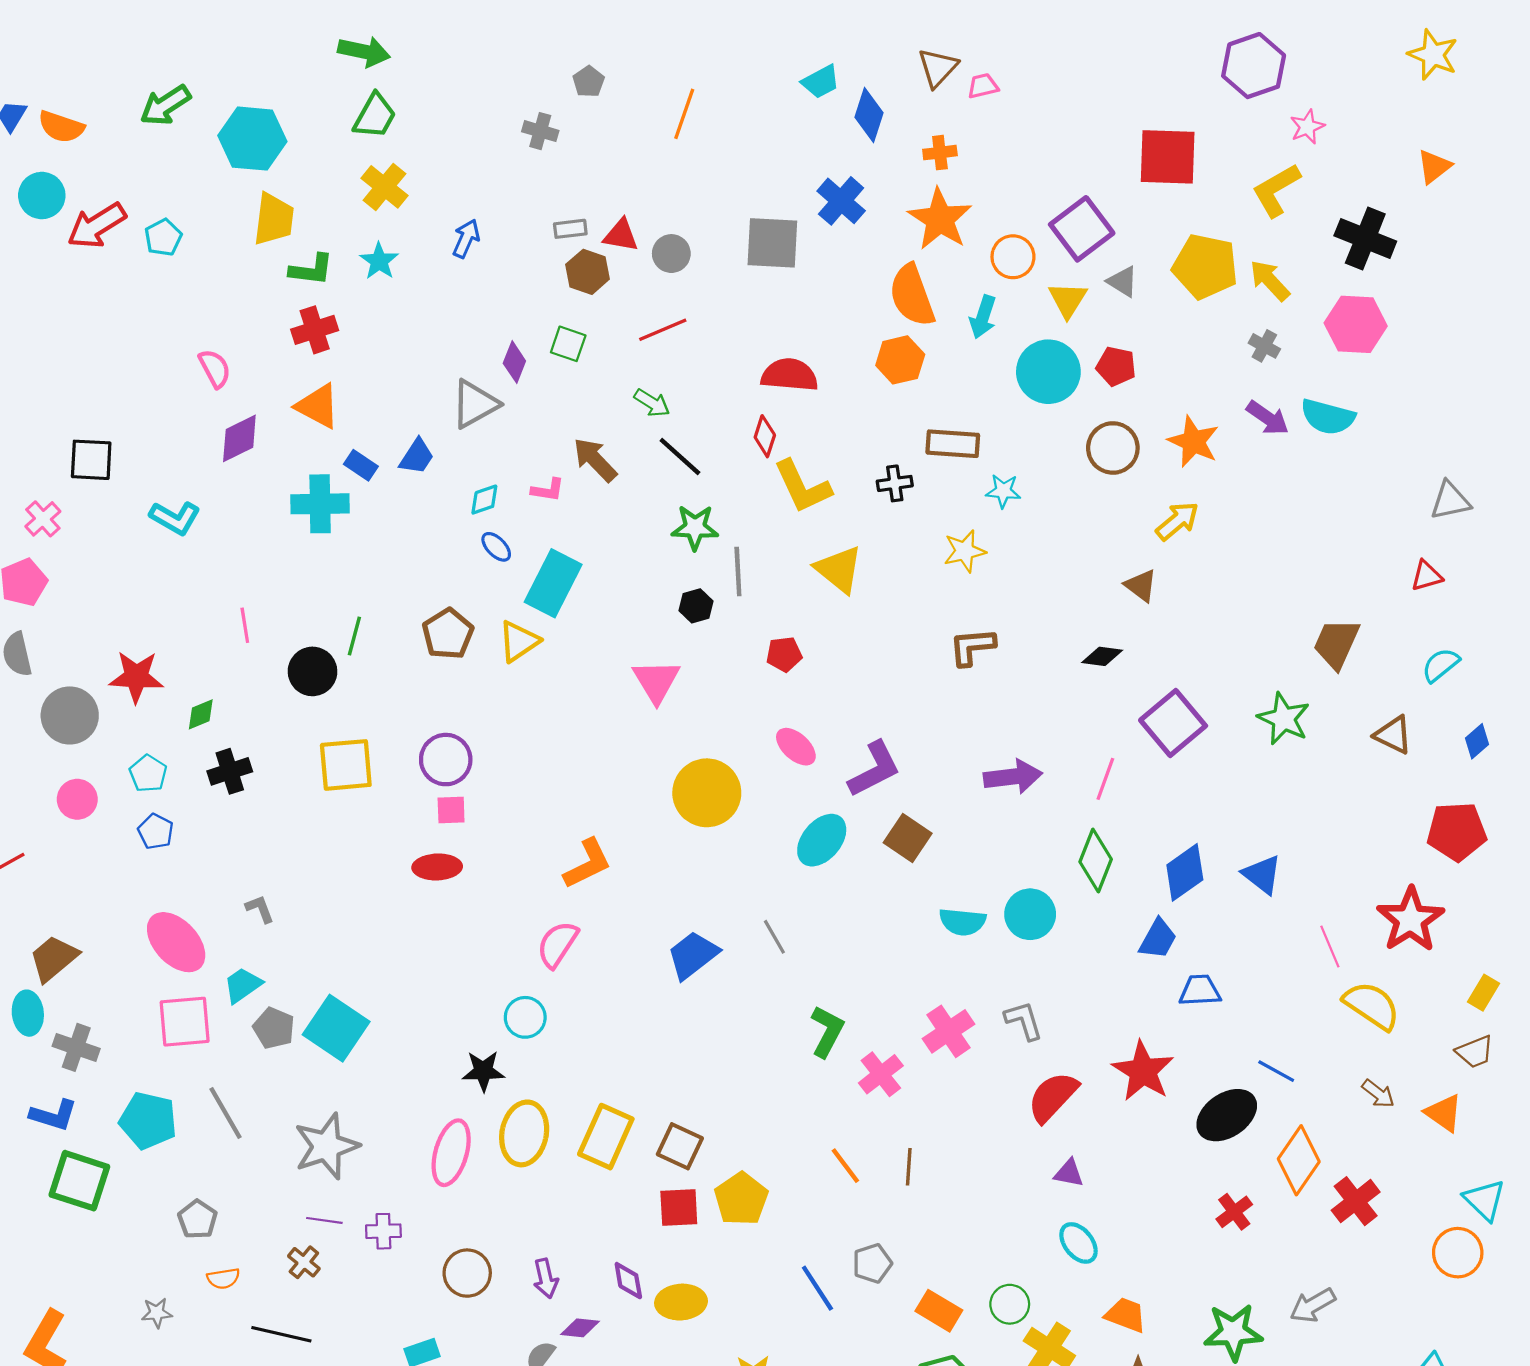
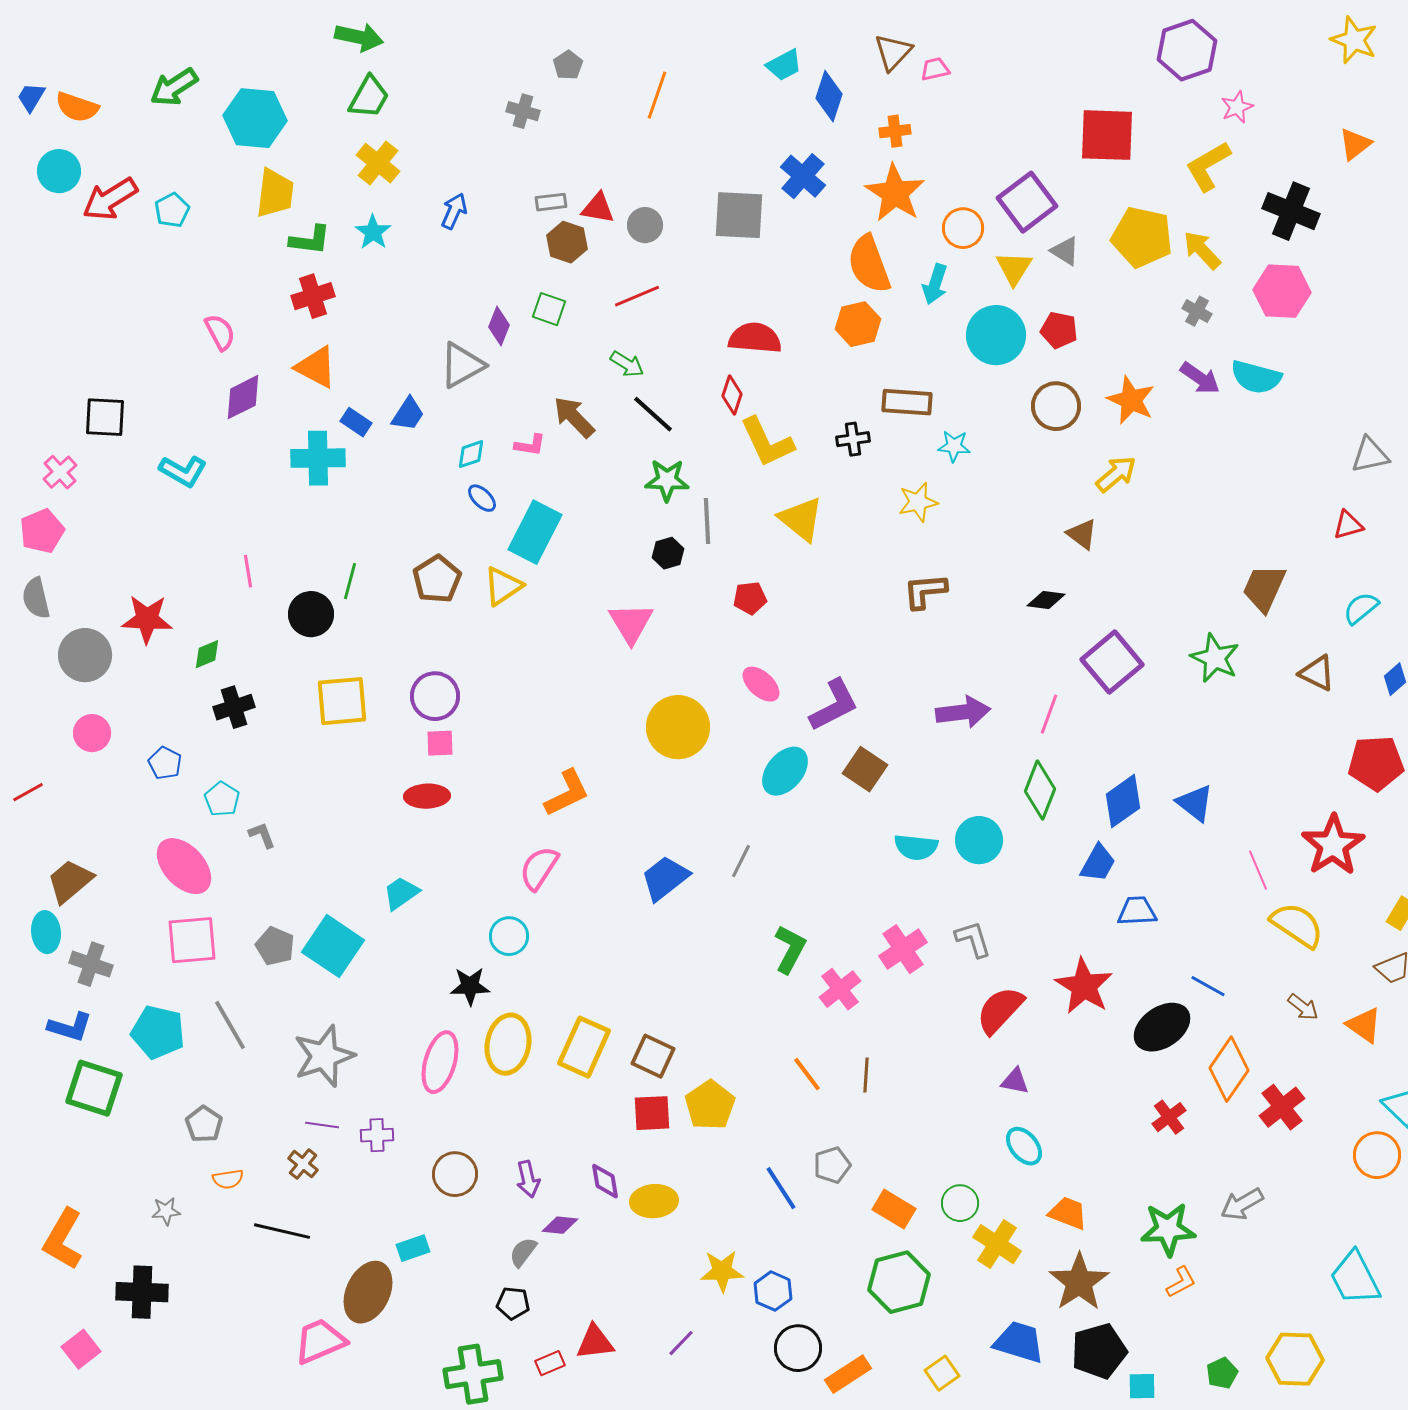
cyan pentagon: (148, 773) -> (222, 799), moved
gray line: (774, 937) -> (741, 861), turned 56
cyan trapezoid: (243, 985) -> (401, 893), moved

